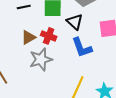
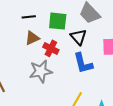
brown triangle: (28, 37) -> (32, 38), moved

